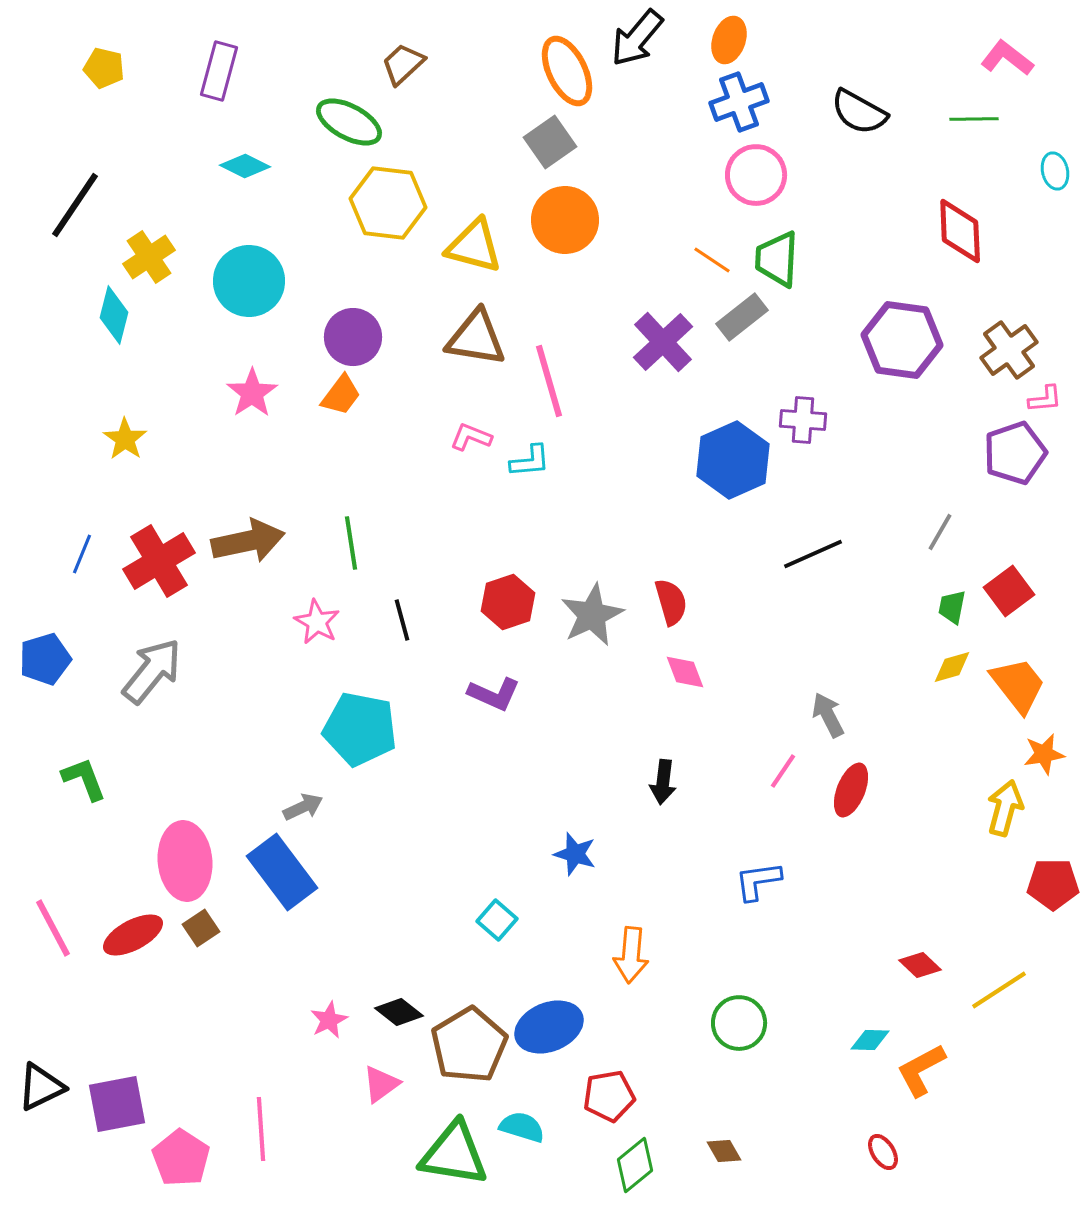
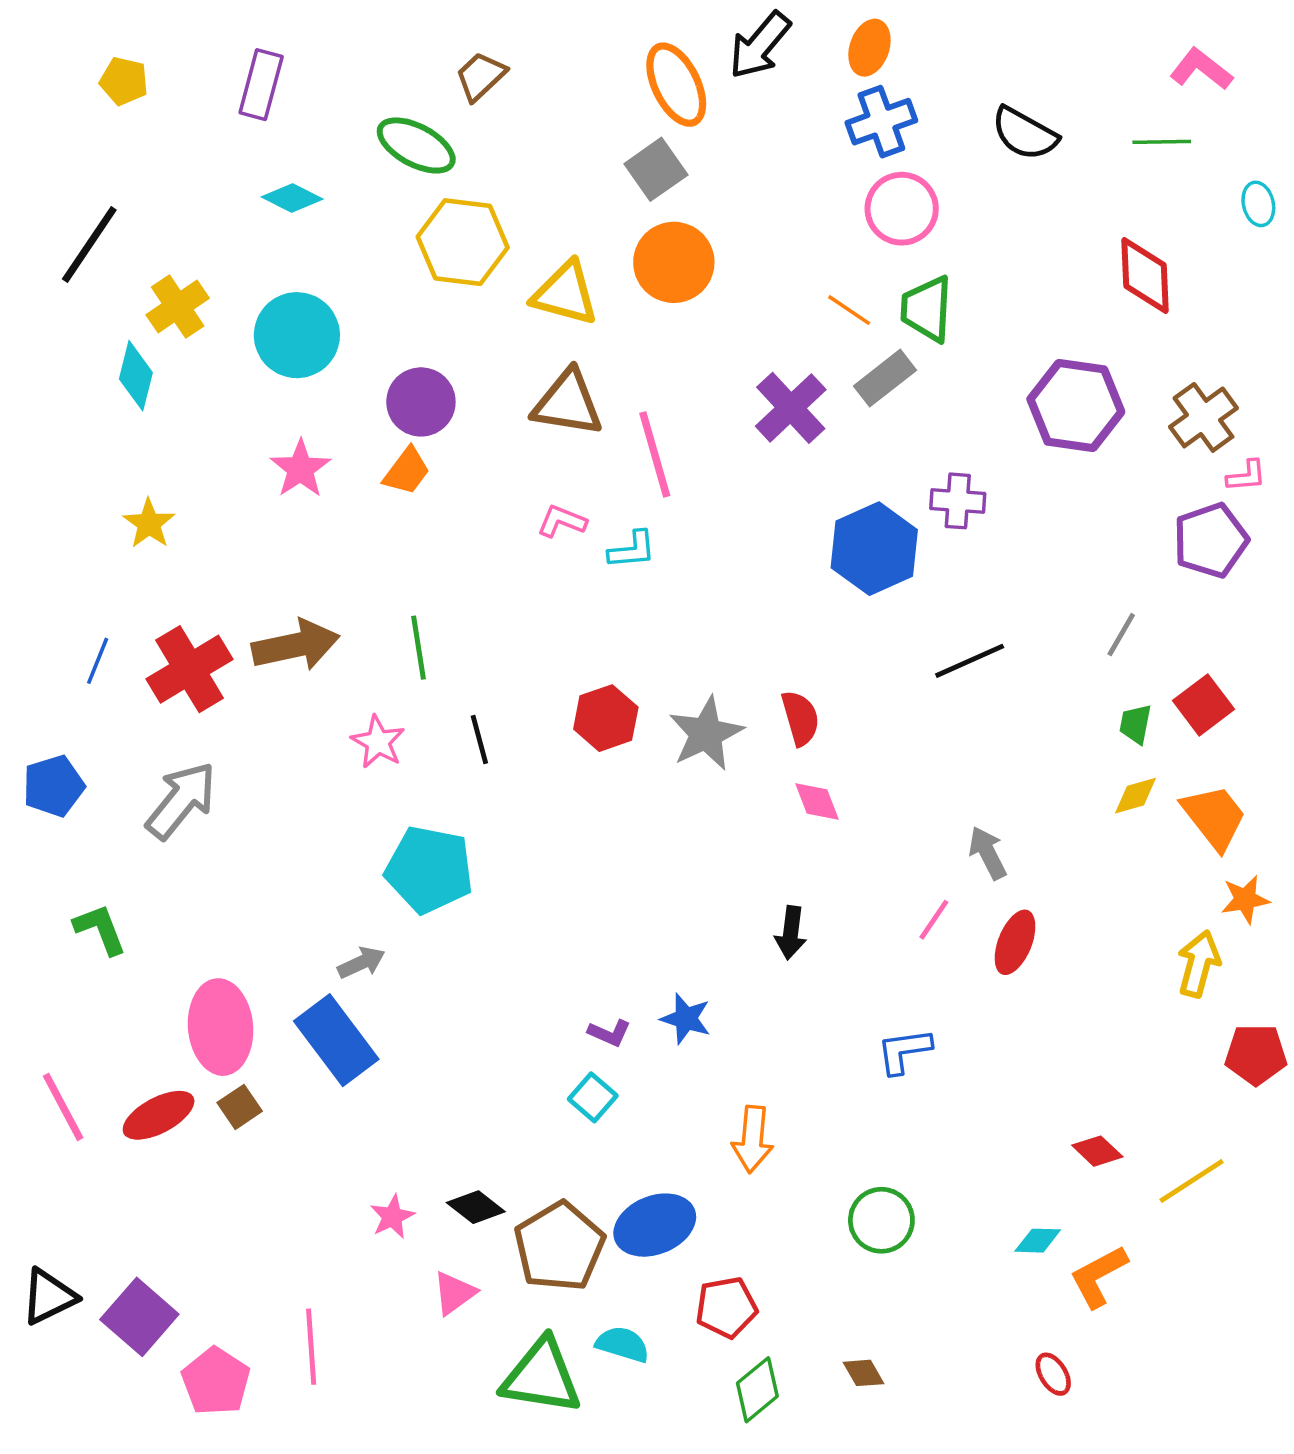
purple L-shape: (494, 694) -> (609, 1033), moved, size x0.7
purple square: (117, 1104) -> (139, 1317), turned -38

